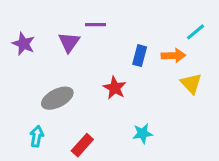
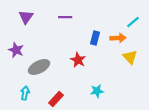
purple triangle: (69, 42) -> (26, 17), moved
purple star: (24, 44) -> (16, 50), moved

